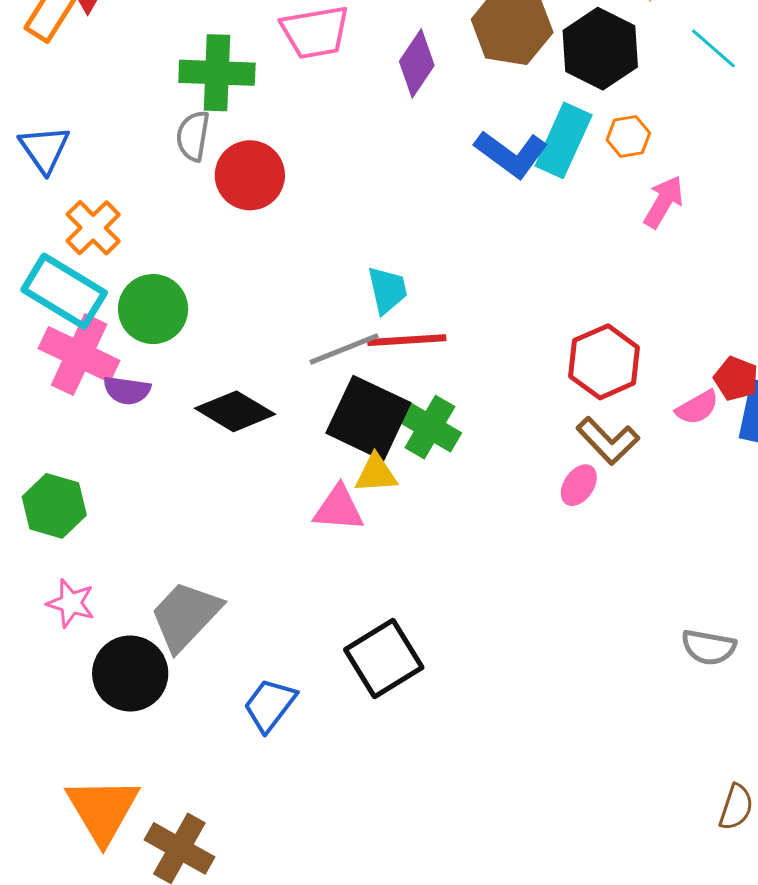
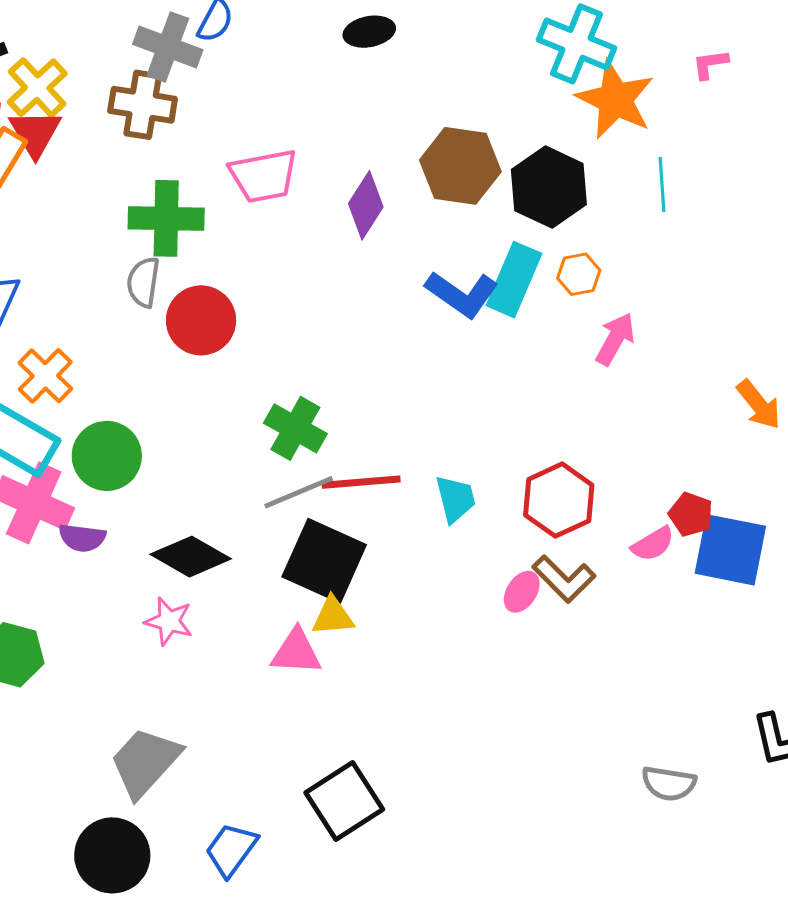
cyan line: (713, 48) -> (662, 185), turned 46
cyan trapezoid: (387, 290) -> (455, 499), moved
green cross: (430, 427) -> (295, 428), moved
pink ellipse: (579, 485) -> (522, 592), moved
pink star: (71, 603) -> (169, 621), moved
black circle: (130, 673) -> (112, 855), moved

